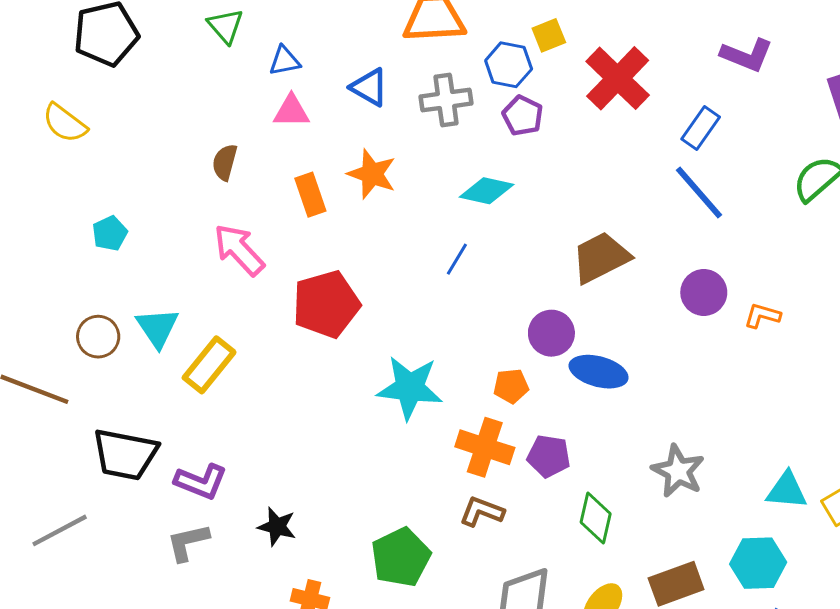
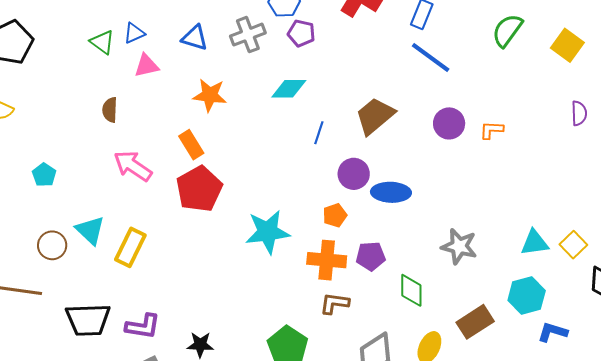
green triangle: (225, 26) -> (102, 42), moved
orange rectangle: (310, 195) -> (191, 145), moved
blue line: (457, 259) -> (319, 133), moved

